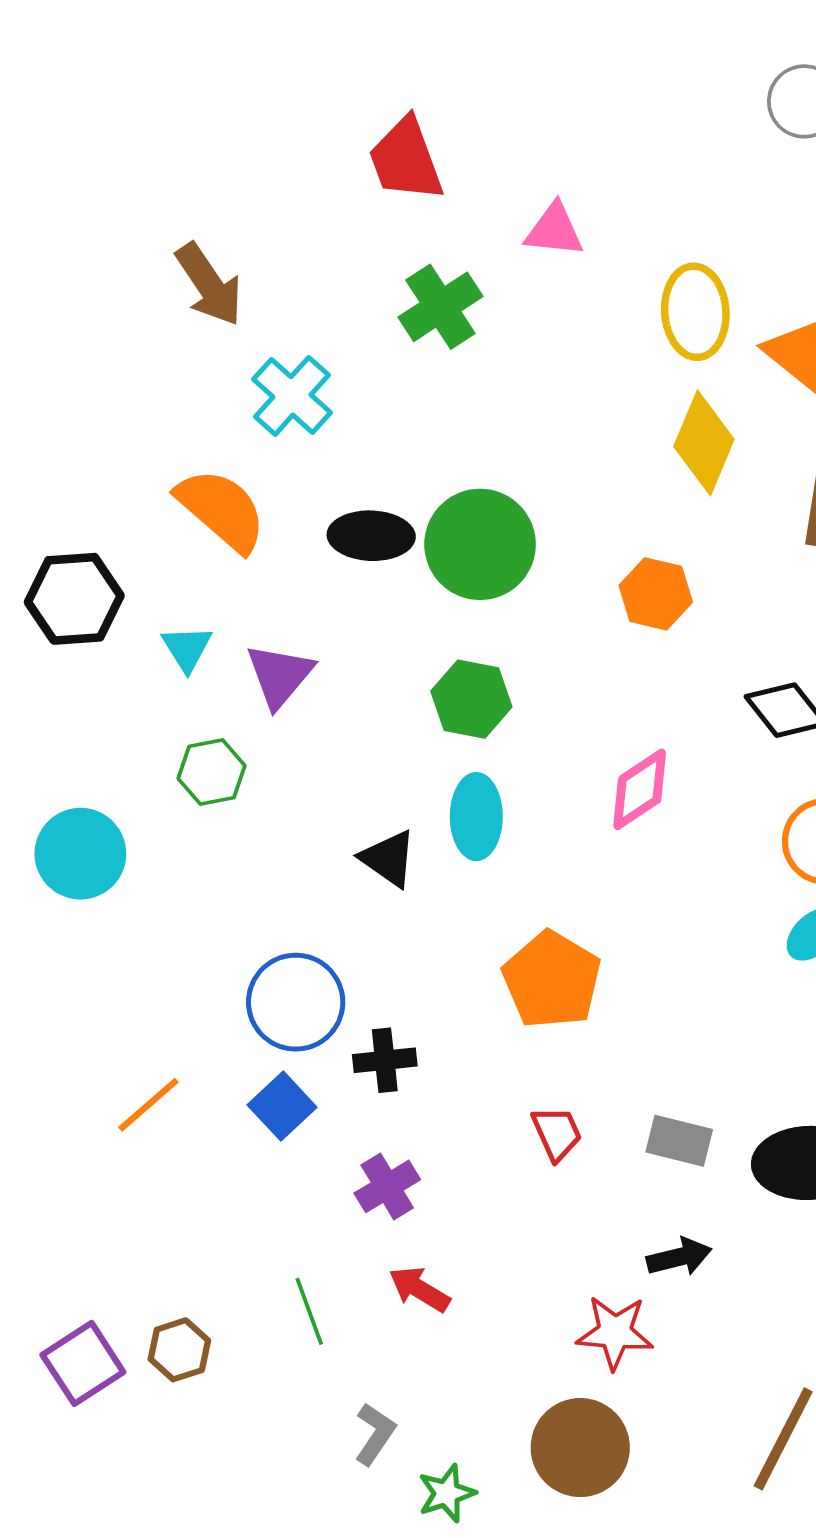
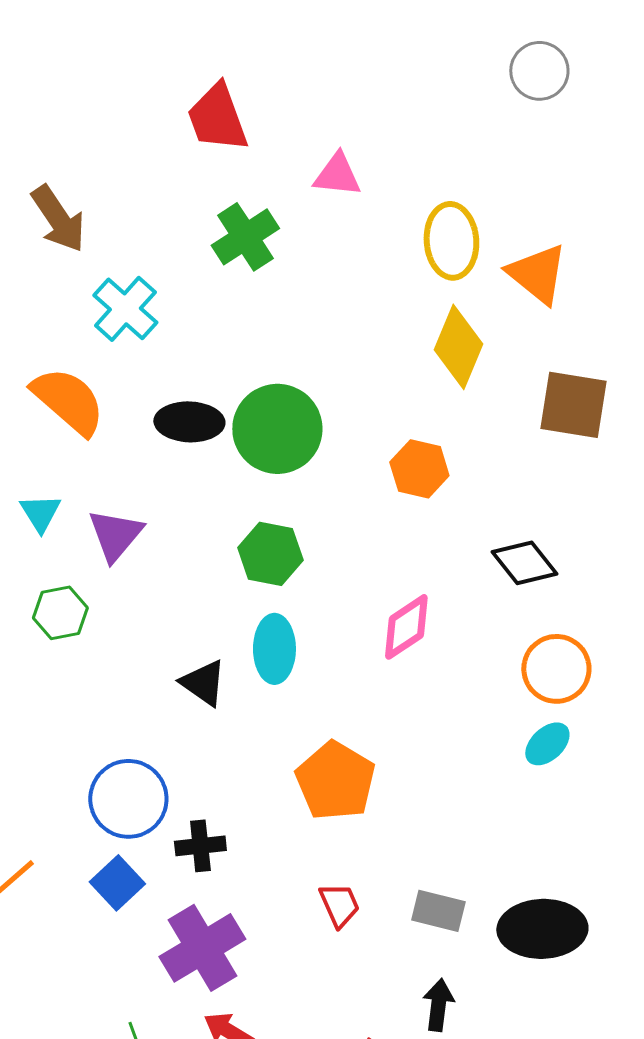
purple cross: (387, 1186) -> (202, 948), size x1.6
black arrow: (679, 1257) -> (438, 1005), turned -69

